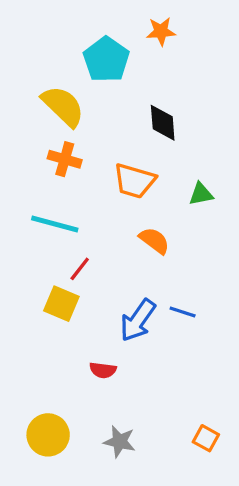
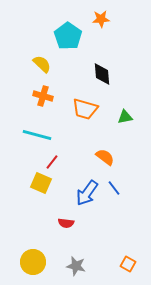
yellow semicircle: (63, 106) -> (42, 64), size x0.7
orange semicircle: (154, 241) -> (105, 157), moved
blue line: (183, 312) -> (114, 188), turned 35

